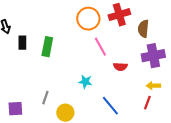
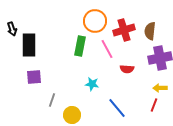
red cross: (119, 15) -> (124, 30), moved
black rectangle: (22, 43) -> (29, 45), size x1.6
green rectangle: (47, 47) -> (80, 46), moved
purple square: (15, 109) -> (34, 77), moved

